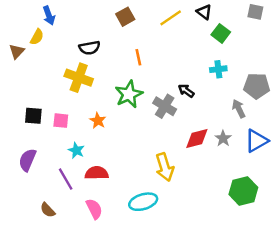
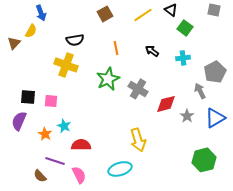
gray pentagon: (257, 86) -> (215, 72), turned -30
black arrow: (186, 91) -> (152, 51), moved
orange star: (98, 121) -> (45, 134), moved
red diamond: (197, 138) -> (166, 104), moved
purple semicircle: (27, 160) -> (19, 121), moved
purple line: (66, 179) -> (55, 161), moved, turned -42

